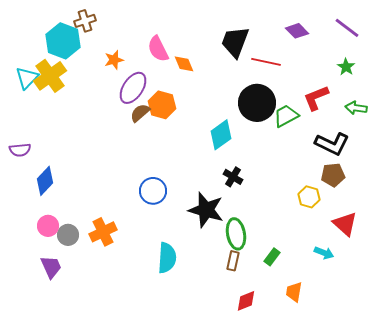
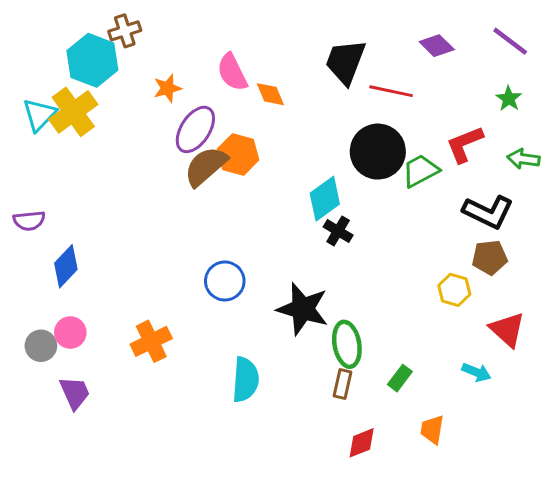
brown semicircle: (140, 113) -> (206, 166), size x1.5
black cross: (233, 177) -> (338, 231), moved
gray circle: (68, 235) -> (41, 346), moved

